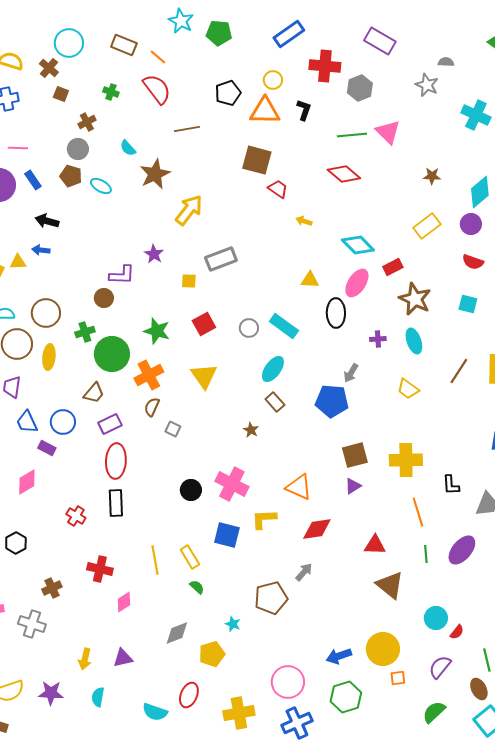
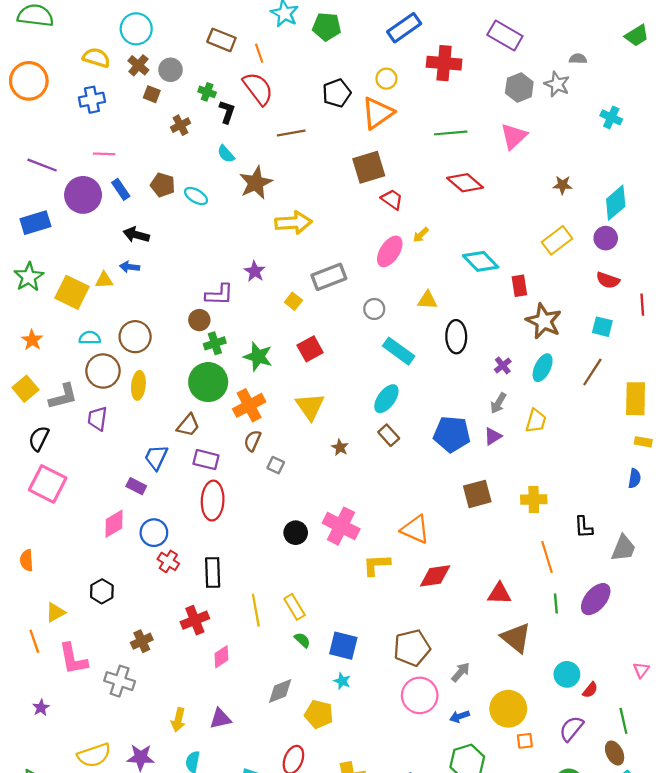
cyan circle: (69, 43) -> (136, 29), moved
orange line: (158, 57) -> (259, 53), turned 30
gray hexagon: (360, 88) -> (519, 88), moved
black L-shape: (304, 110) -> (227, 112), moved
orange triangle: (265, 111) -> (378, 113), turned -36
cyan cross: (476, 115) -> (611, 117), size x0.7
pink triangle: (388, 132) -> (514, 136), turned 32
green line: (352, 135) -> (451, 133), moved
gray circle: (78, 149) -> (171, 70), moved
brown square: (257, 160) -> (369, 167), turned -32
yellow arrow: (189, 210) -> (293, 223), turned 48
yellow arrow: (304, 221) -> (421, 235), turned -63
red rectangle: (393, 267) -> (519, 286), turned -72
yellow square: (189, 281) -> (293, 301), turned 35
pink ellipse: (357, 283) -> (390, 251), moved
gray circle: (249, 328) -> (374, 309), moved
green cross: (85, 332) -> (215, 343), moved
purple cross: (378, 339) -> (503, 365), turned -35
cyan ellipse: (414, 341) -> (543, 368), turned 45
brown line: (459, 371) -> (592, 372), moved
gray arrow: (351, 373) -> (498, 403), moved
yellow trapezoid: (408, 389) -> (536, 421), turned -110
blue trapezoid: (27, 422) -> (156, 457), moved, turned 50
blue circle: (63, 422) -> (154, 533), moved
purple rectangle: (110, 424) -> (206, 460), turned 40
brown star: (251, 430) -> (340, 447), moved
yellow cross: (406, 460) -> (534, 499), size x0.7
purple triangle: (353, 486) -> (493, 436), moved
black rectangle: (116, 503) -> (213, 573), moved
blue square: (227, 535) -> (343, 646), moved
red cross: (100, 569) -> (195, 620), turned -35
gray arrow: (304, 572) -> (461, 672), moved
brown pentagon: (271, 598) -> (412, 648), moved
yellow pentagon: (212, 654) -> (319, 714), turned 30
blue arrow: (339, 656) -> (460, 716), size x0.7
pink circle: (288, 682) -> (420, 695), moved

